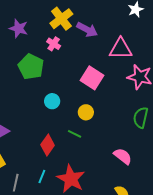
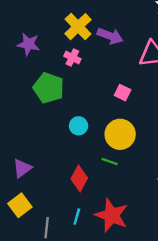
pink square: (92, 78) -> (123, 93), size x0.6
yellow circle: (86, 112) -> (120, 134), size x1.6

